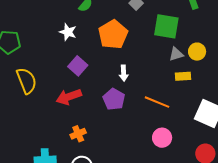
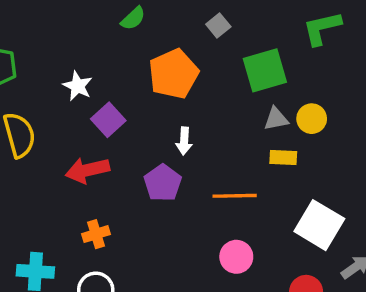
green square: (166, 26) -> (265, 70), turned -32
white star: (68, 32) -> (78, 86), moved
orange line: (157, 102) -> (235, 196), turned -30

